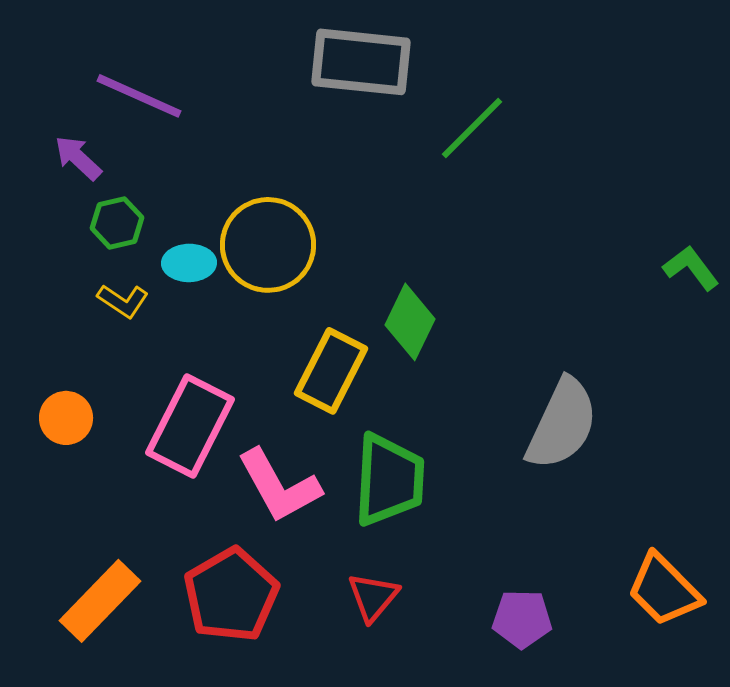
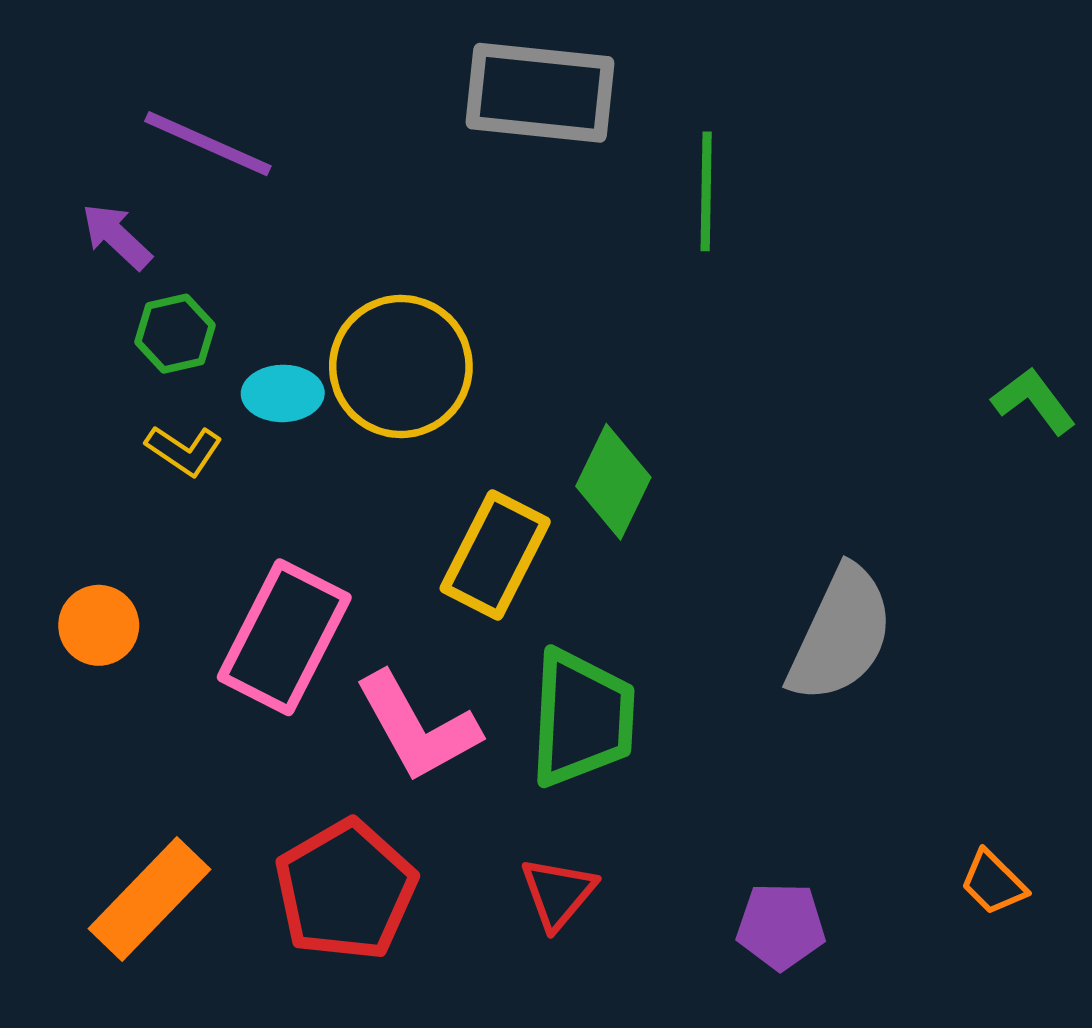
green line: (472, 128) -> (706, 191), turned -44
orange trapezoid: (664, 590) -> (993, 883), size x0.6

